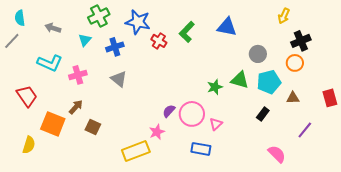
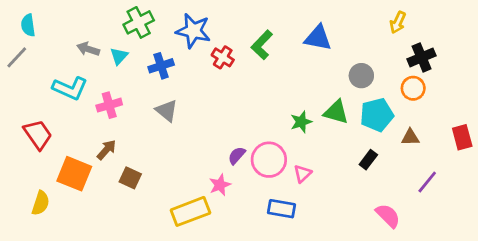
gray arrow: (53, 28) -> (88, 49), moved

